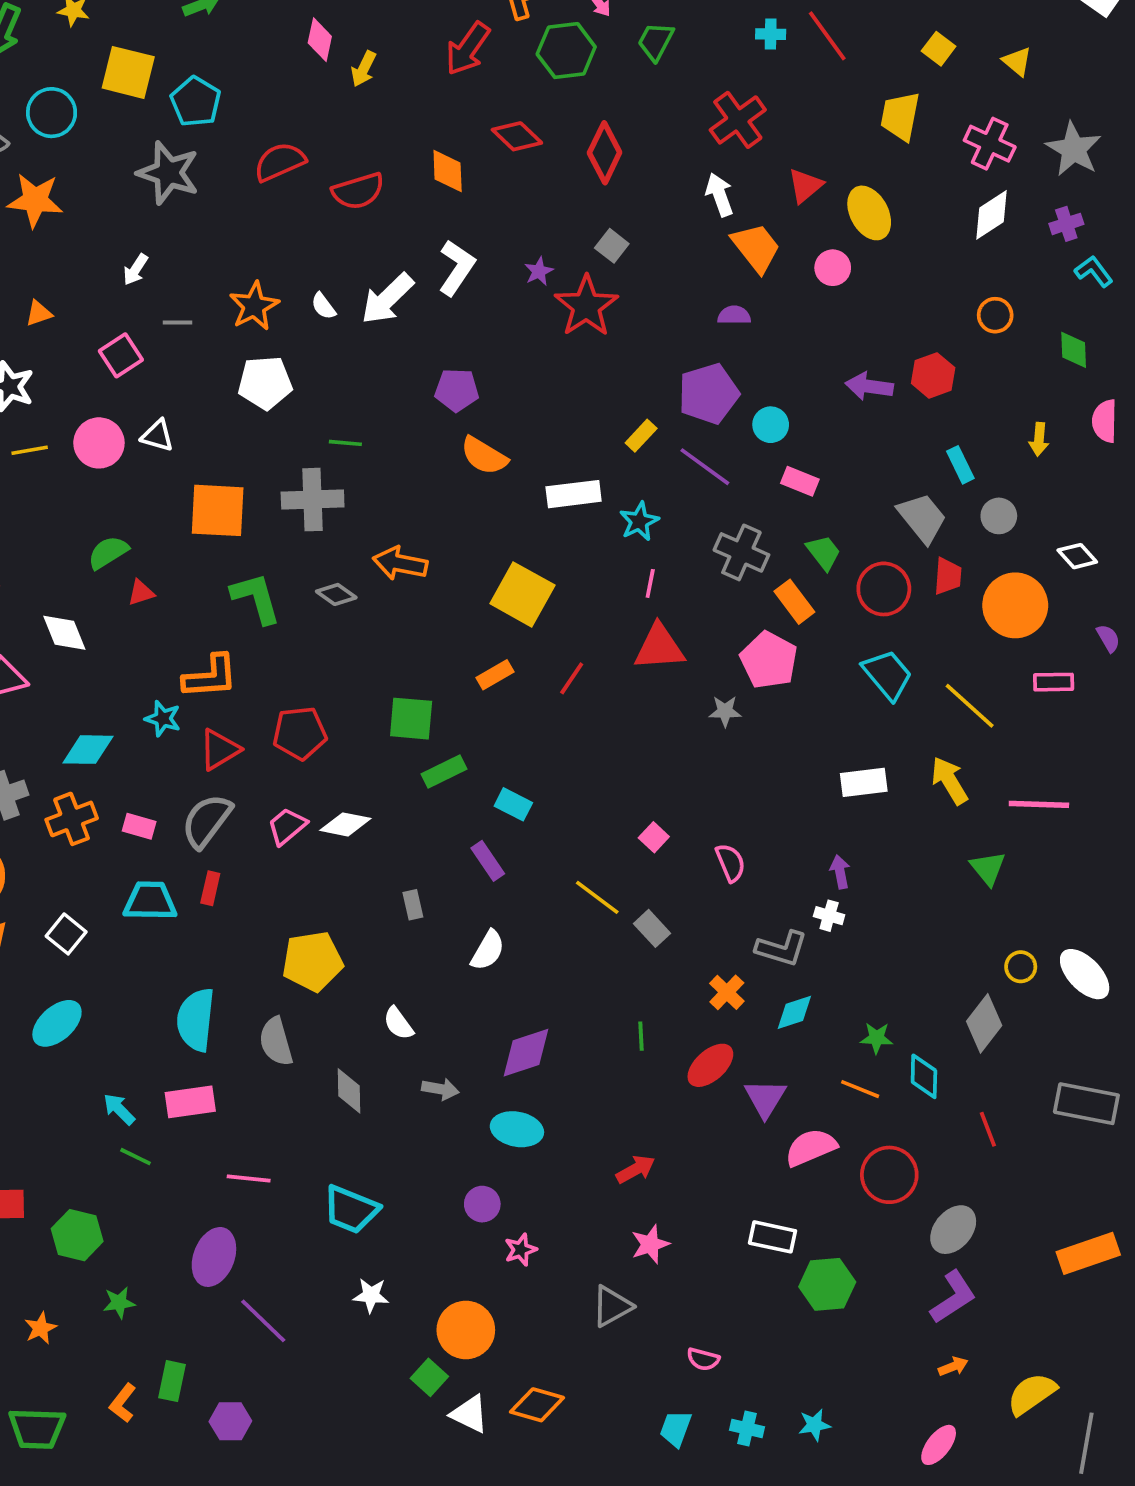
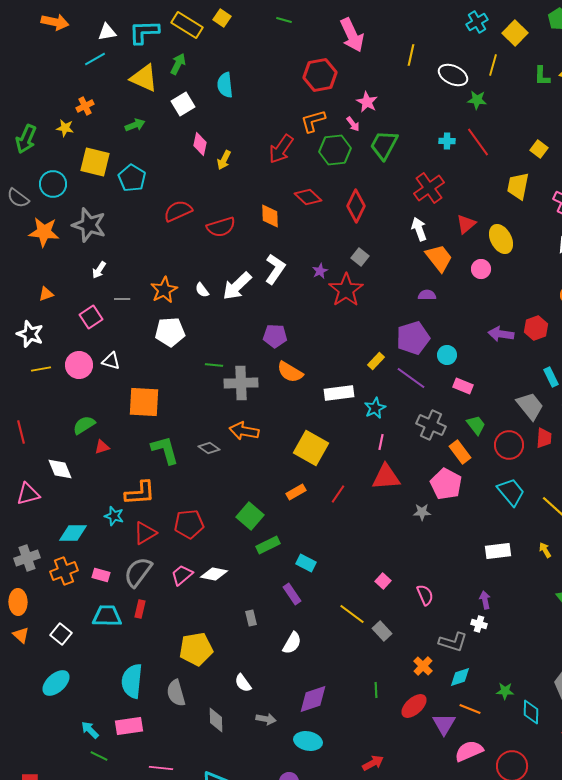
green trapezoid: (656, 41) -> (384, 145), size x1.4
gray star: (168, 173) -> (89, 225), moved
gray cross: (313, 500) -> (241, 383), moved
green square: (411, 719) -> (250, 516), turned 36
yellow arrow: (950, 781) -> (545, 550), size x0.6
orange line: (860, 1089) -> (470, 709), moved

